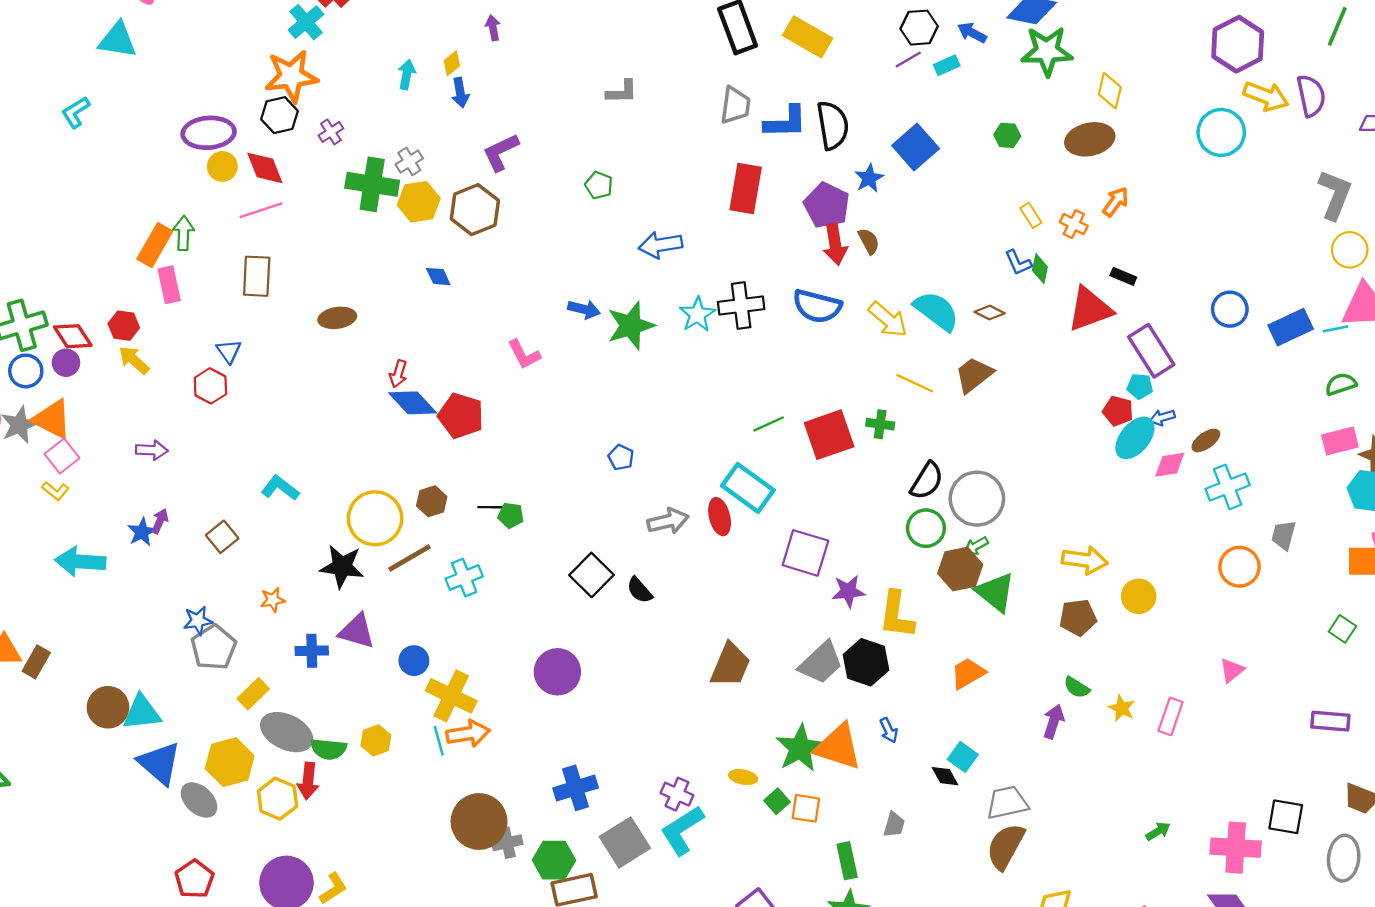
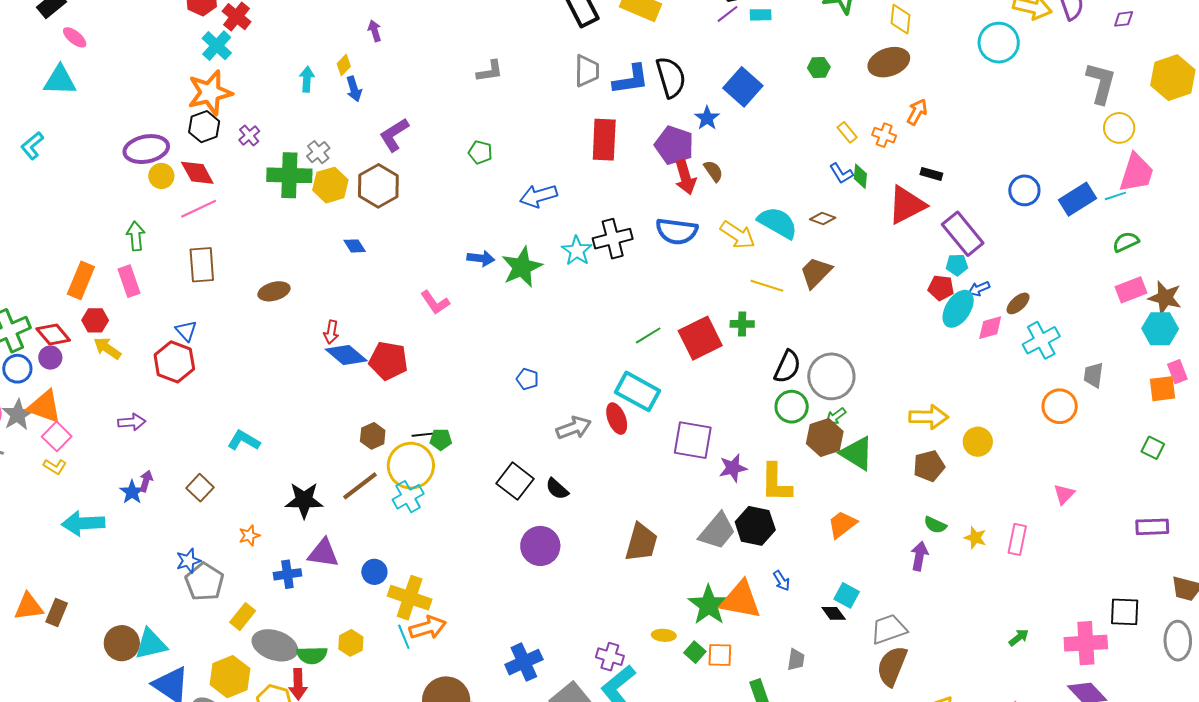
cyan rectangle: (947, 65) -> (761, 15), turned 30
orange rectangle: (155, 245) -> (81, 280), moved
red hexagon: (210, 386) -> (174, 362), size x1.4
yellow circle: (375, 518) -> (411, 466), moved
purple circle: (557, 672) -> (540, 546), moved

